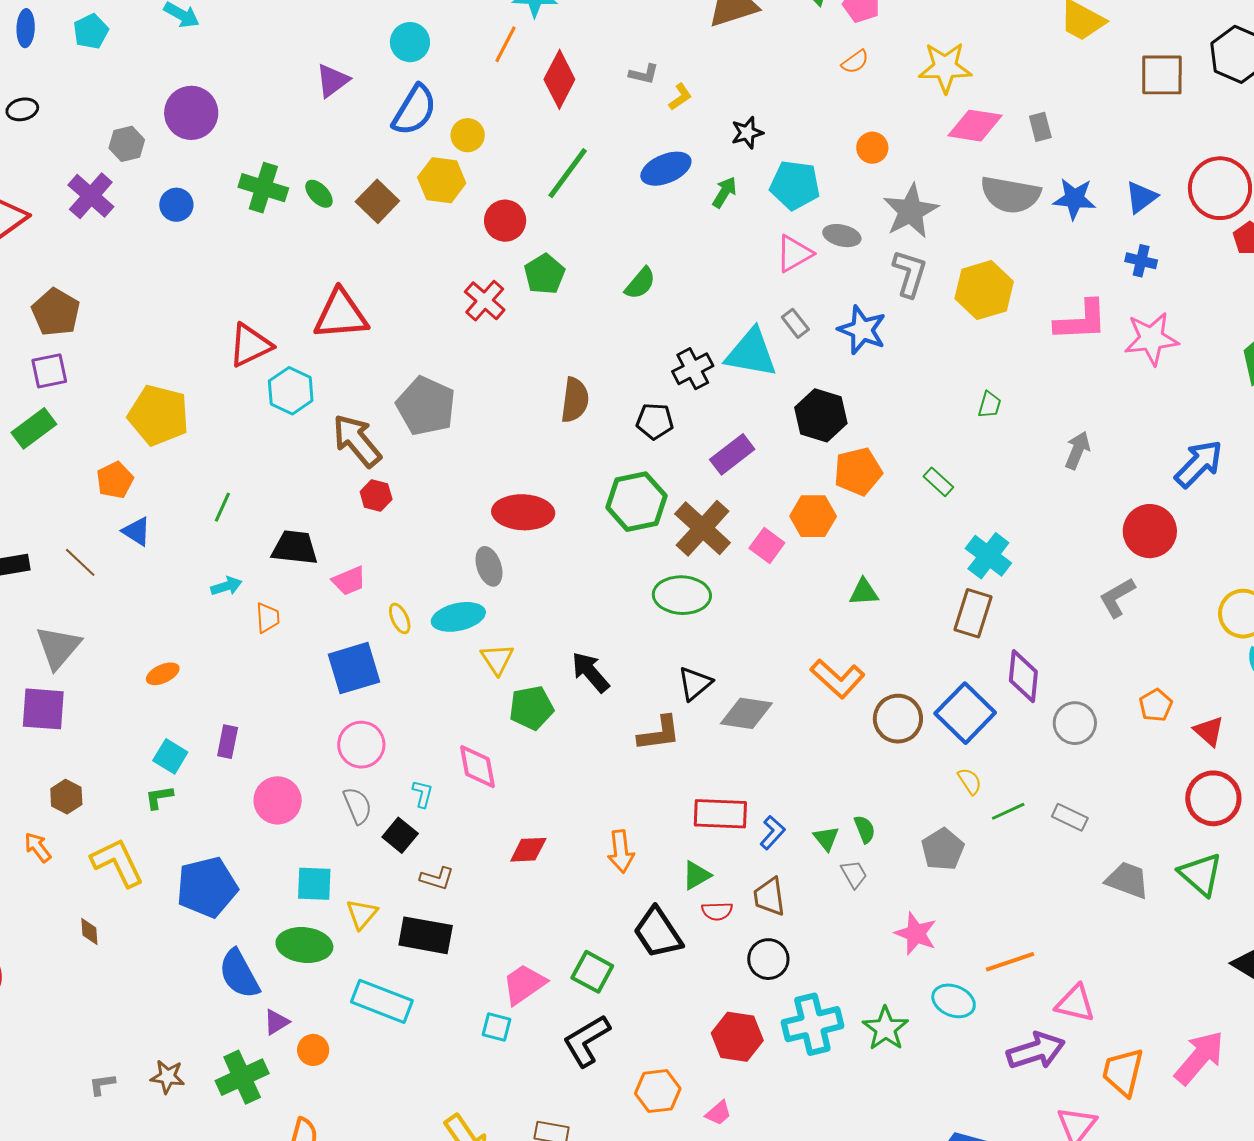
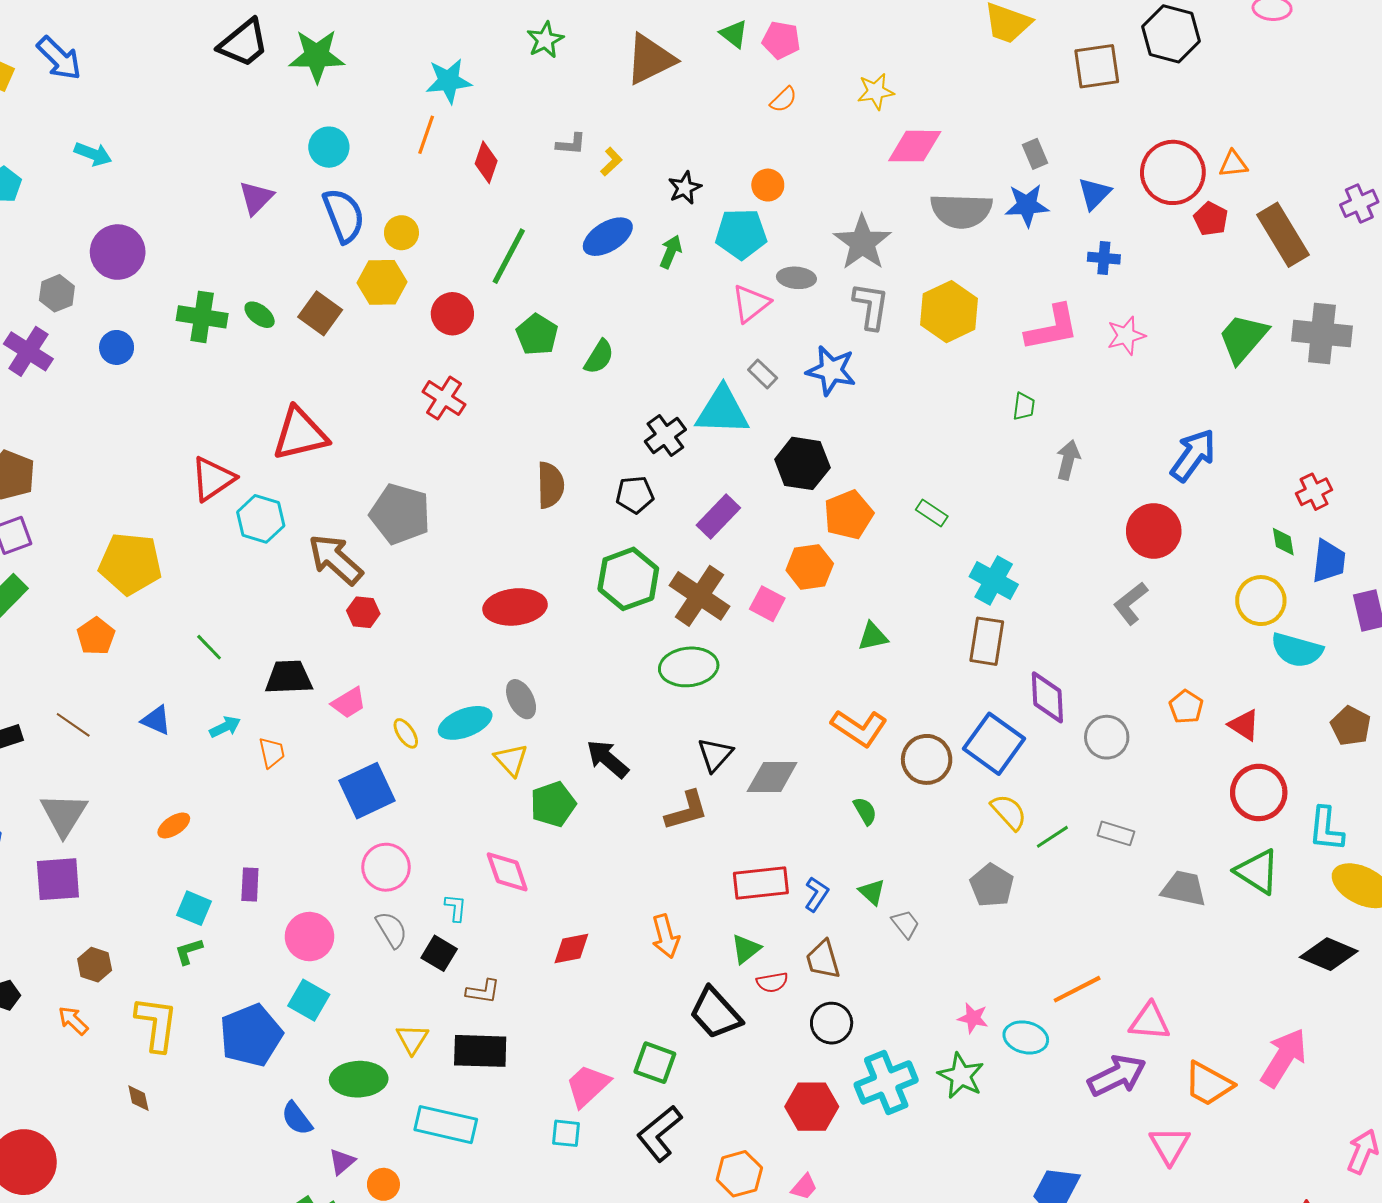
yellow star: (945, 67) -> (876, 91), size x0.7
red diamond: (559, 79) -> (486, 162), size x0.7
blue semicircle: (414, 110) -> (344, 215), turned -44
gray rectangle: (1040, 127) -> (1035, 154), moved
orange circle: (872, 148) -> (768, 185), moved
green pentagon: (545, 274) -> (537, 335), moved
pink star: (1151, 339) -> (1126, 336), size x0.7
green trapezoid: (990, 405) -> (1024, 406), moved
green line: (222, 507) -> (209, 647), turned -60
blue triangle: (137, 531) -> (156, 720), moved
gray ellipse: (489, 566) -> (521, 699), moved
yellow semicircle: (970, 781) -> (1009, 812), size x1.4
green semicircle: (865, 829) -> (865, 811), moved
yellow L-shape: (117, 863) -> (156, 1024), turned 42
cyan square: (314, 884) -> (309, 1000), moved, turned 36
pink star: (916, 934) -> (973, 1018), moved, size x0.7
blue semicircle: (239, 974) -> (297, 1118), size x0.7
orange trapezoid: (1123, 1072) -> (1208, 1084), turned -66

